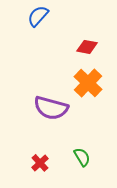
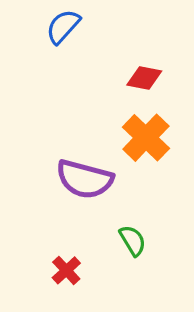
green semicircle: (82, 157) -> (133, 241), moved

